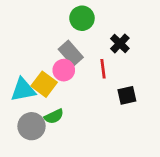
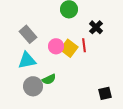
gray rectangle: (71, 53) -> (28, 34), moved
yellow square: (44, 84) -> (69, 48), moved
black square: (127, 95) -> (105, 93), moved

